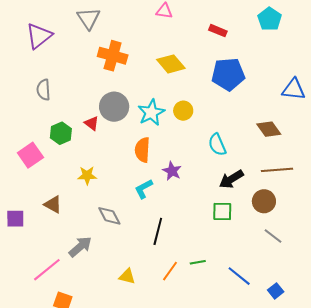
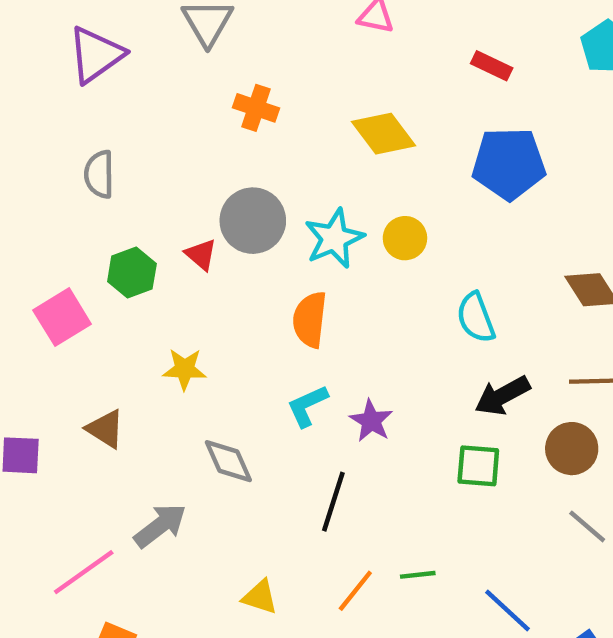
orange cross: (113, 56) -> (256, 108), size x0.7
purple star: (172, 171) -> (371, 421), moved

